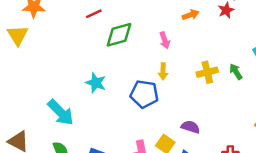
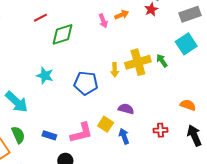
pink arrow: (165, 40) -> (103, 21), moved
yellow arrow: (163, 71) -> (115, 70), moved
yellow cross: (207, 72) -> (138, 62), size x1.4

